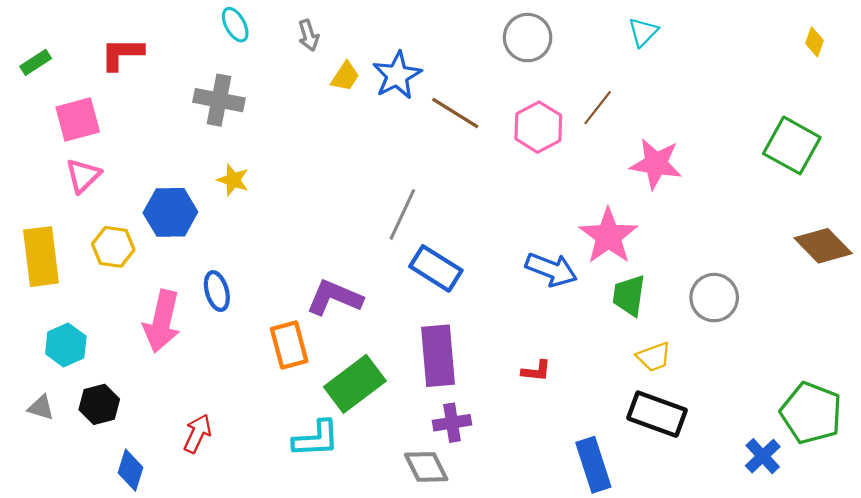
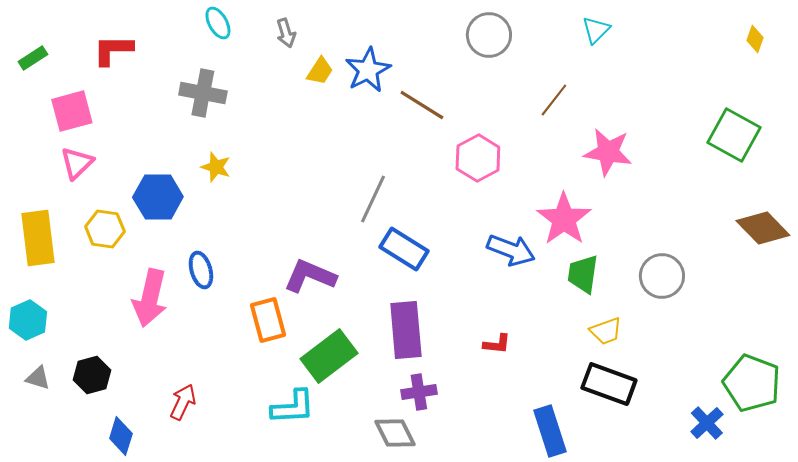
pink hexagon: (538, 127) -> (478, 158), moved
cyan hexagon: (66, 345) -> (28, 320), moved

